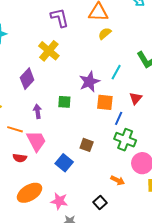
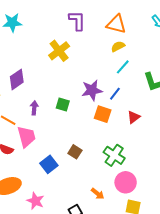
cyan line: (116, 72) -> (123, 67), moved
purple diamond: (27, 79) -> (17, 79), moved
blue line: (119, 118) -> (115, 94), moved

